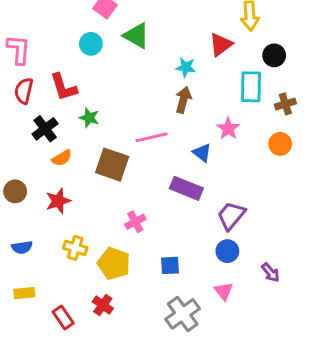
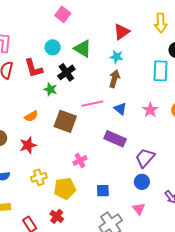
green triangle: (136, 36) -> (83, 49), moved
cyan circle: (91, 44) -> (53, 47), moved
red triangle: (221, 45) -> (122, 32), moved
black cross: (45, 129) -> (66, 72), moved
pink star: (228, 129) -> (150, 110), moved
blue triangle: (202, 153) -> (120, 109), moved
yellow cross: (75, 248) -> (39, 177), turned -35
yellow pentagon: (114, 263) -> (65, 188), turned -30

